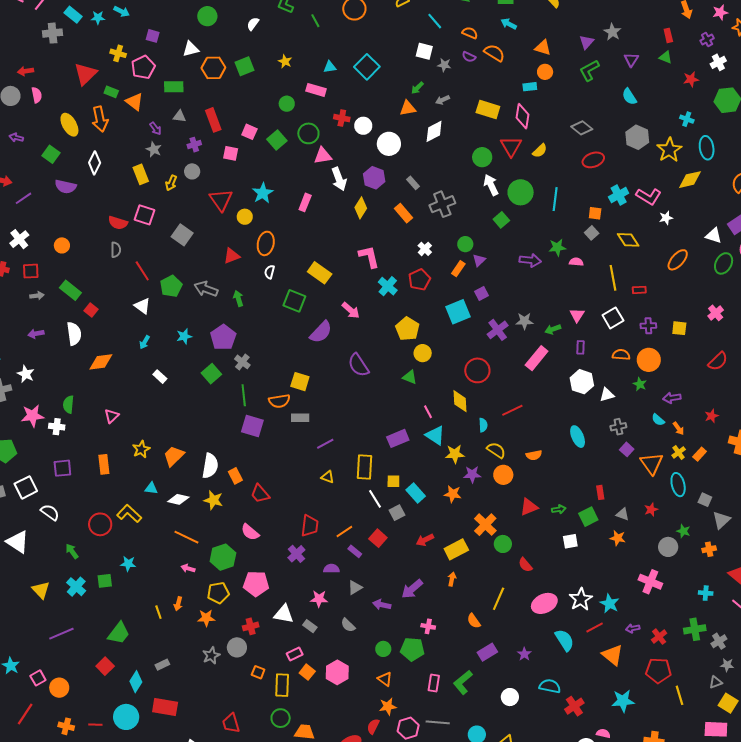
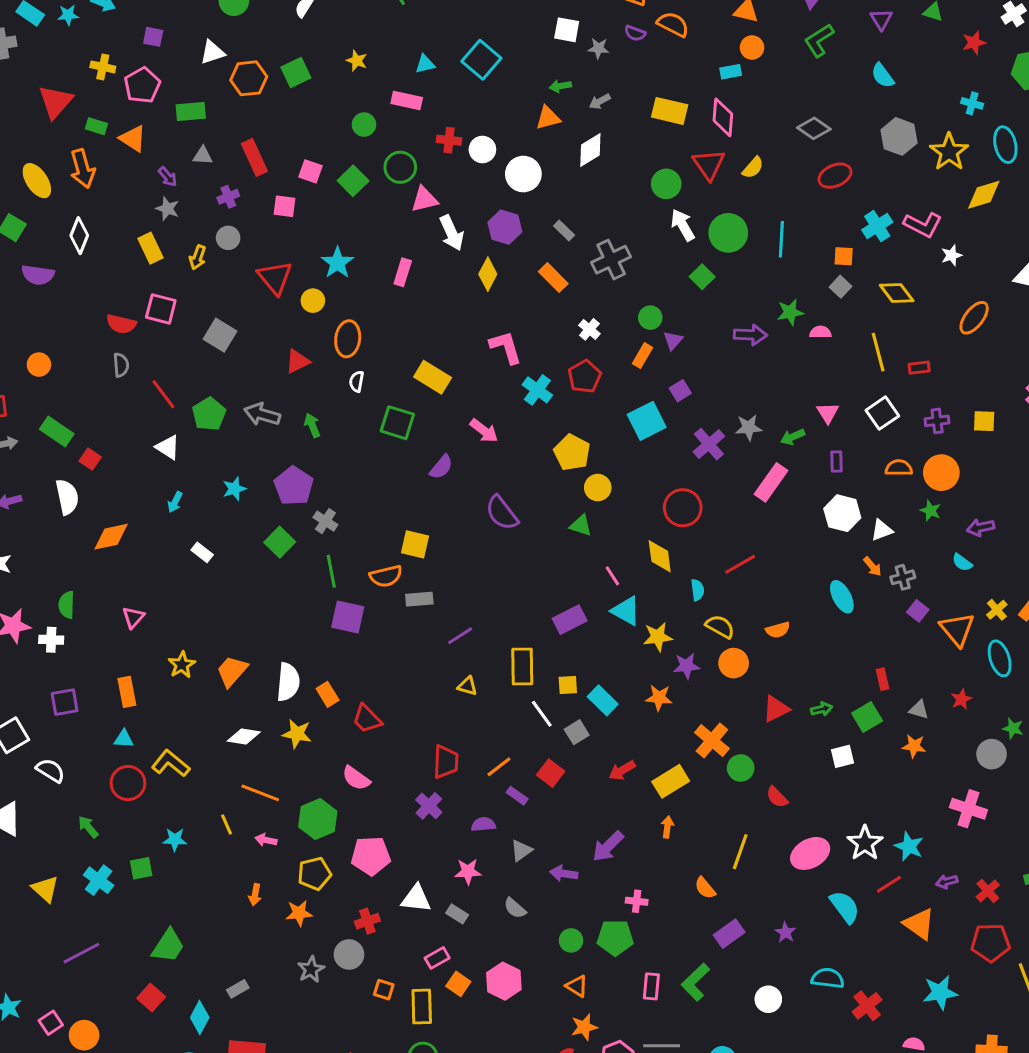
green arrow: (417, 88) -> (560, 86), turned 40
purple semicircle: (321, 332) -> (441, 467), size x0.7
orange arrow: (678, 428) -> (872, 567), moved
cyan triangle: (151, 488) -> (124, 739), moved
yellow line: (158, 612) -> (227, 825), moved

